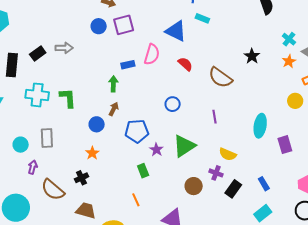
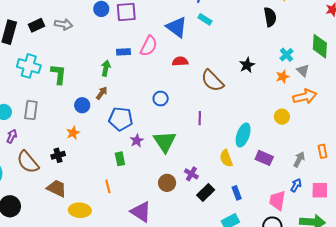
red semicircle: (185, 64) -> (180, 61), turned -56
purple rectangle: (285, 145) -> (264, 158), turned -60
green triangle: (184, 146) -> (165, 142), turned -40
yellow semicircle: (228, 154) -> (226, 158), moved, turned 36

